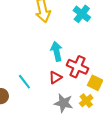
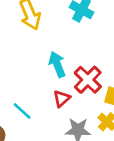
red cross: (77, 67) -> (88, 80), turned 30

